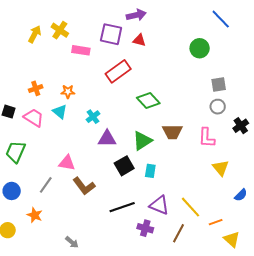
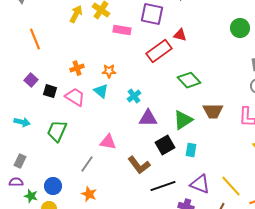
red triangle: (139, 40) -> (180, 35), moved
brown L-shape: (84, 186) -> (139, 165), moved
blue circle: (12, 191) -> (53, 186), moved
orange star: (35, 215) -> (89, 194), moved

